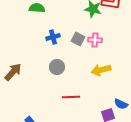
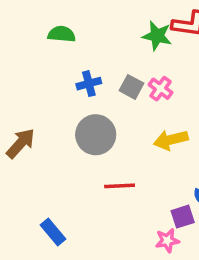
pink cross: (95, 40) -> (160, 89), turned 32
gray circle: (57, 67) -> (96, 135), size x1.5

